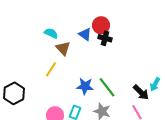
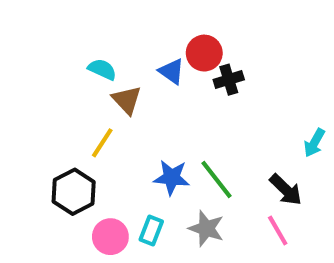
black cross: (105, 38) -> (229, 80), moved, turned -32
cyan arrow: (155, 84) -> (314, 143), moved
black hexagon: (14, 93) -> (74, 192), moved

